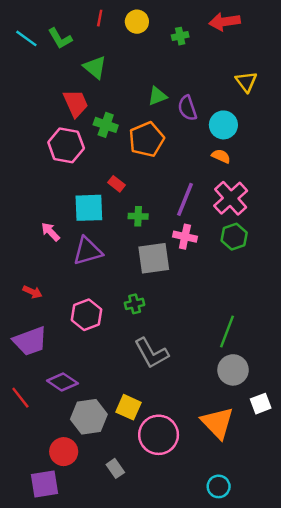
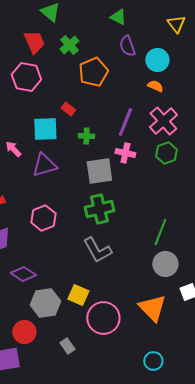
green triangle: (157, 96) -> (118, 17), moved, turned 48
green cross: (106, 125) -> (69, 45), moved, turned 30
green cross: (135, 304) -> (99, 209), moved, size x1.8

